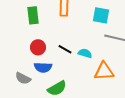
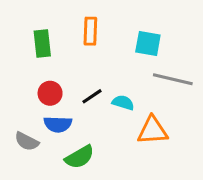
black line: (65, 49) -> (92, 96), turned -64

